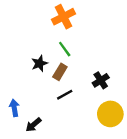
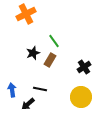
orange cross: (64, 17) -> (26, 14), moved
black line: (65, 95) -> (40, 89), moved, turned 40
yellow circle: (110, 114) -> (81, 97), moved

